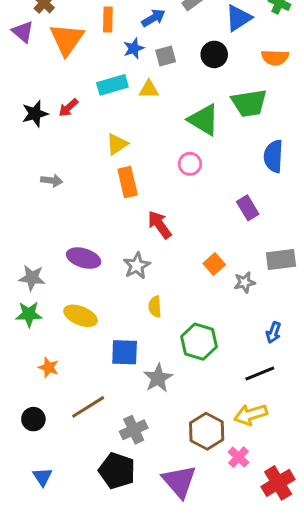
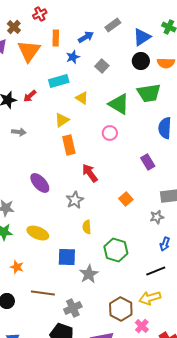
black circle: (214, 54) -> (141, 61), moved
gray square: (166, 56) -> (102, 66), moved, turned -32
yellow triangle: (149, 89) -> (82, 98), moved, turned 32
gray arrow: (52, 181) -> (19, 132), moved
purple ellipse: (84, 258) -> (40, 183), moved, turned 30
gray star: (245, 282) -> (157, 217), moved
brown line: (88, 407) -> (43, 293), turned 40

